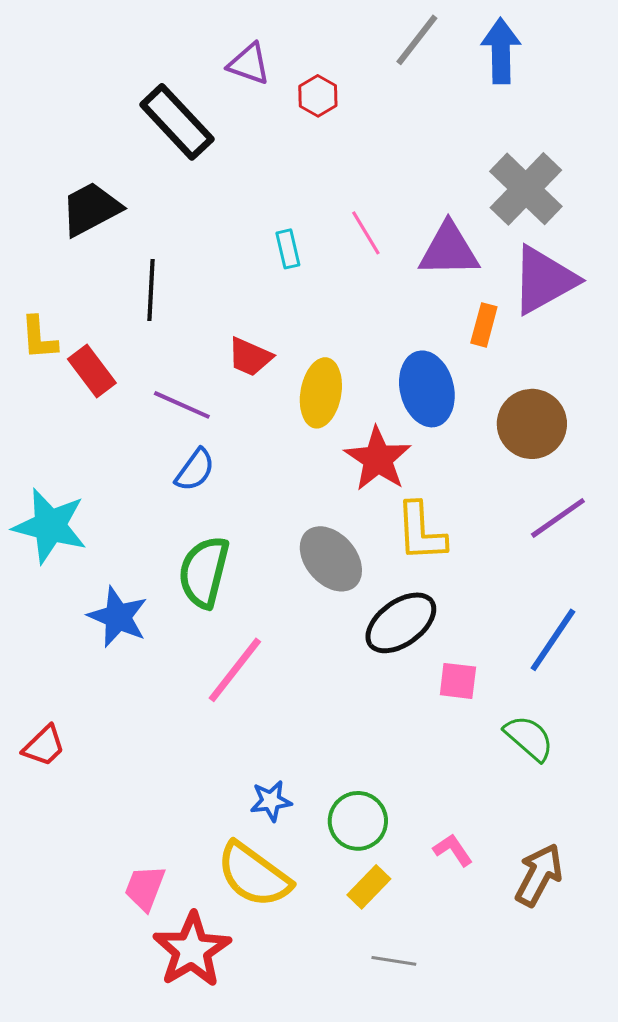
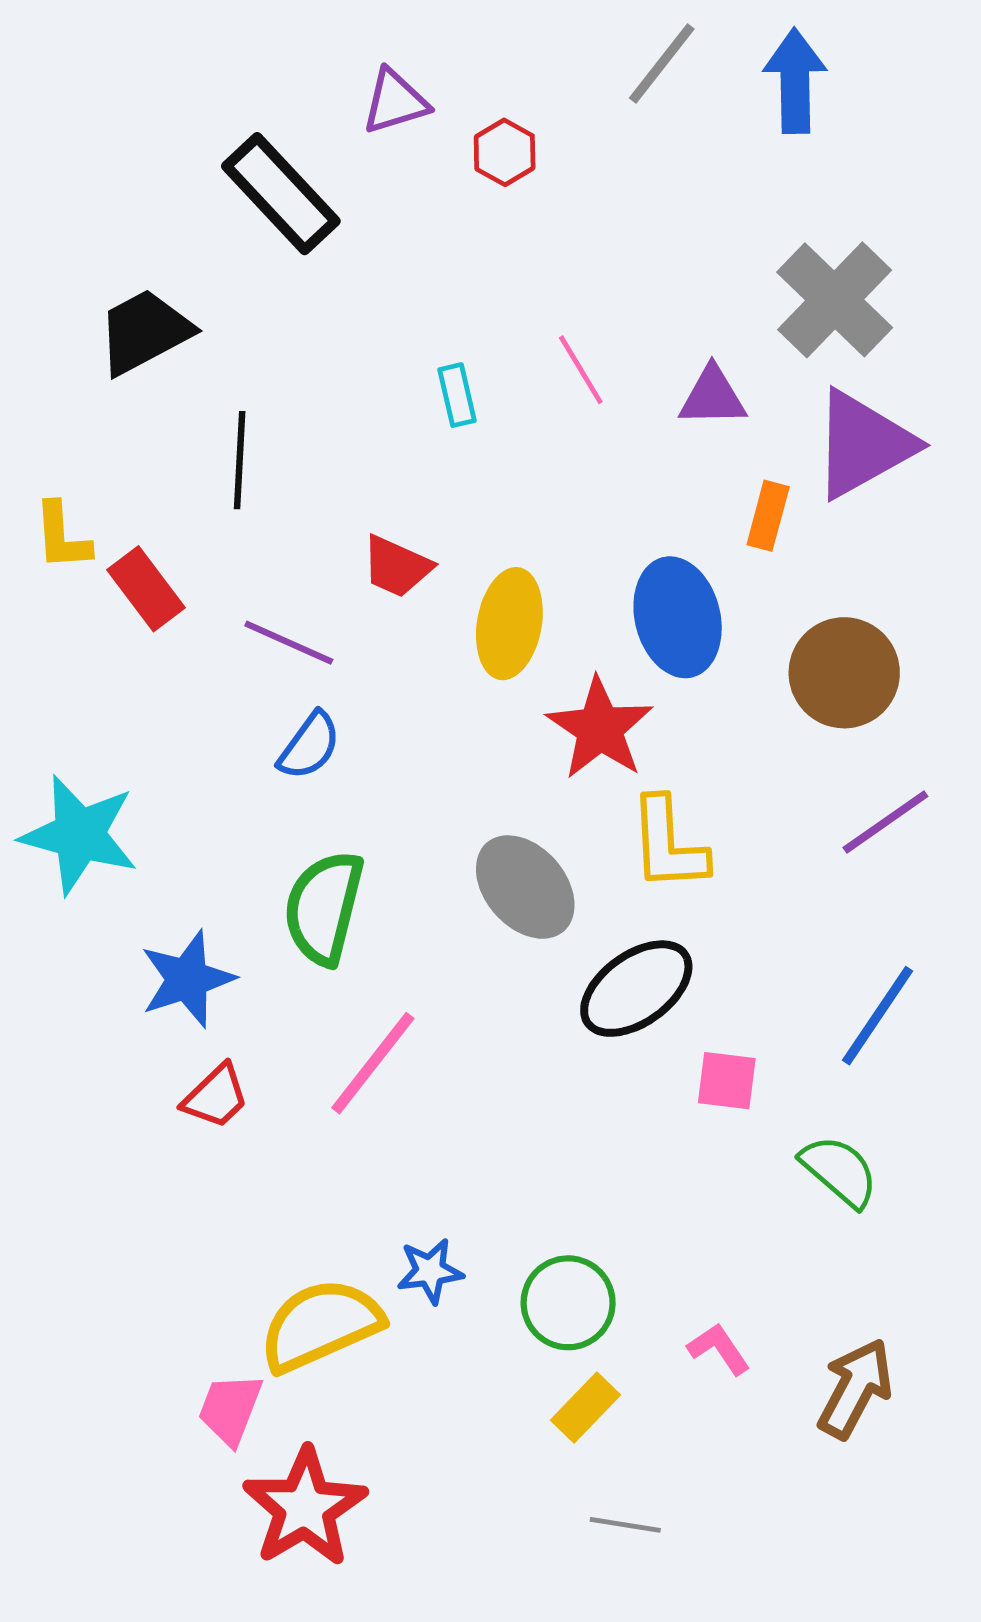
purple triangle: (249, 64) -> (395, 102), turned -36
purple triangle: (449, 250) -> (712, 397), size x0.7
blue star: (118, 617) -> (187, 979), turned 30
red trapezoid: (44, 746) -> (216, 1096), moved
yellow semicircle: (254, 875) -> (321, 1325), moved, turned 120

